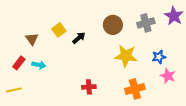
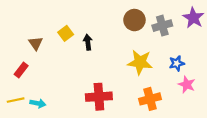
brown circle: (113, 25) -> (134, 20), moved
black arrow: (79, 38) -> (88, 42), turned -56
cyan arrow: (39, 65) -> (38, 103), moved
red cross: (89, 87) -> (99, 97), size x1.6

